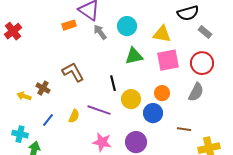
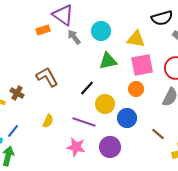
black line: (113, 83) -> (87, 88), turned 56
orange circle: (162, 93) -> (136, 89), moved
purple line: (99, 110) -> (84, 122), moved
blue line: (48, 120) -> (13, 131), moved
brown line: (184, 129) -> (158, 134), turned 32

